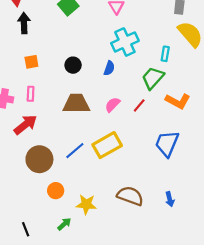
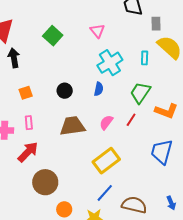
cyan rectangle: (165, 54) -> (145, 58), moved
blue line: (75, 151) -> (105, 193), moved

